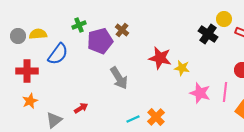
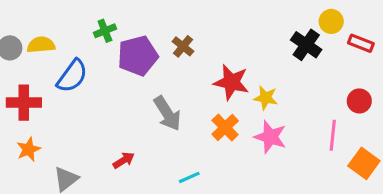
brown cross: (122, 30) -> (183, 46), moved
pink star: (200, 93) -> (270, 137), moved
red arrow: (81, 108) -> (124, 160), moved
orange cross: (156, 117) -> (225, 128), moved

